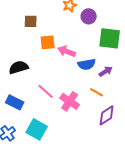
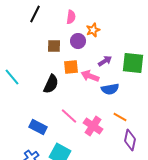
purple circle: (89, 16) -> (78, 41), moved
black semicircle: (19, 67) -> (51, 84), moved, turned 132
purple arrow: (106, 71) -> (105, 61), moved
purple diamond: (107, 115) -> (130, 140), turned -45

